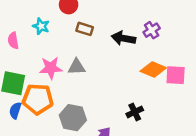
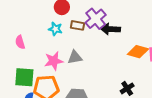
cyan star: (41, 26) -> (55, 29), moved
purple cross: (152, 30) -> (96, 19), moved, size x1.5

